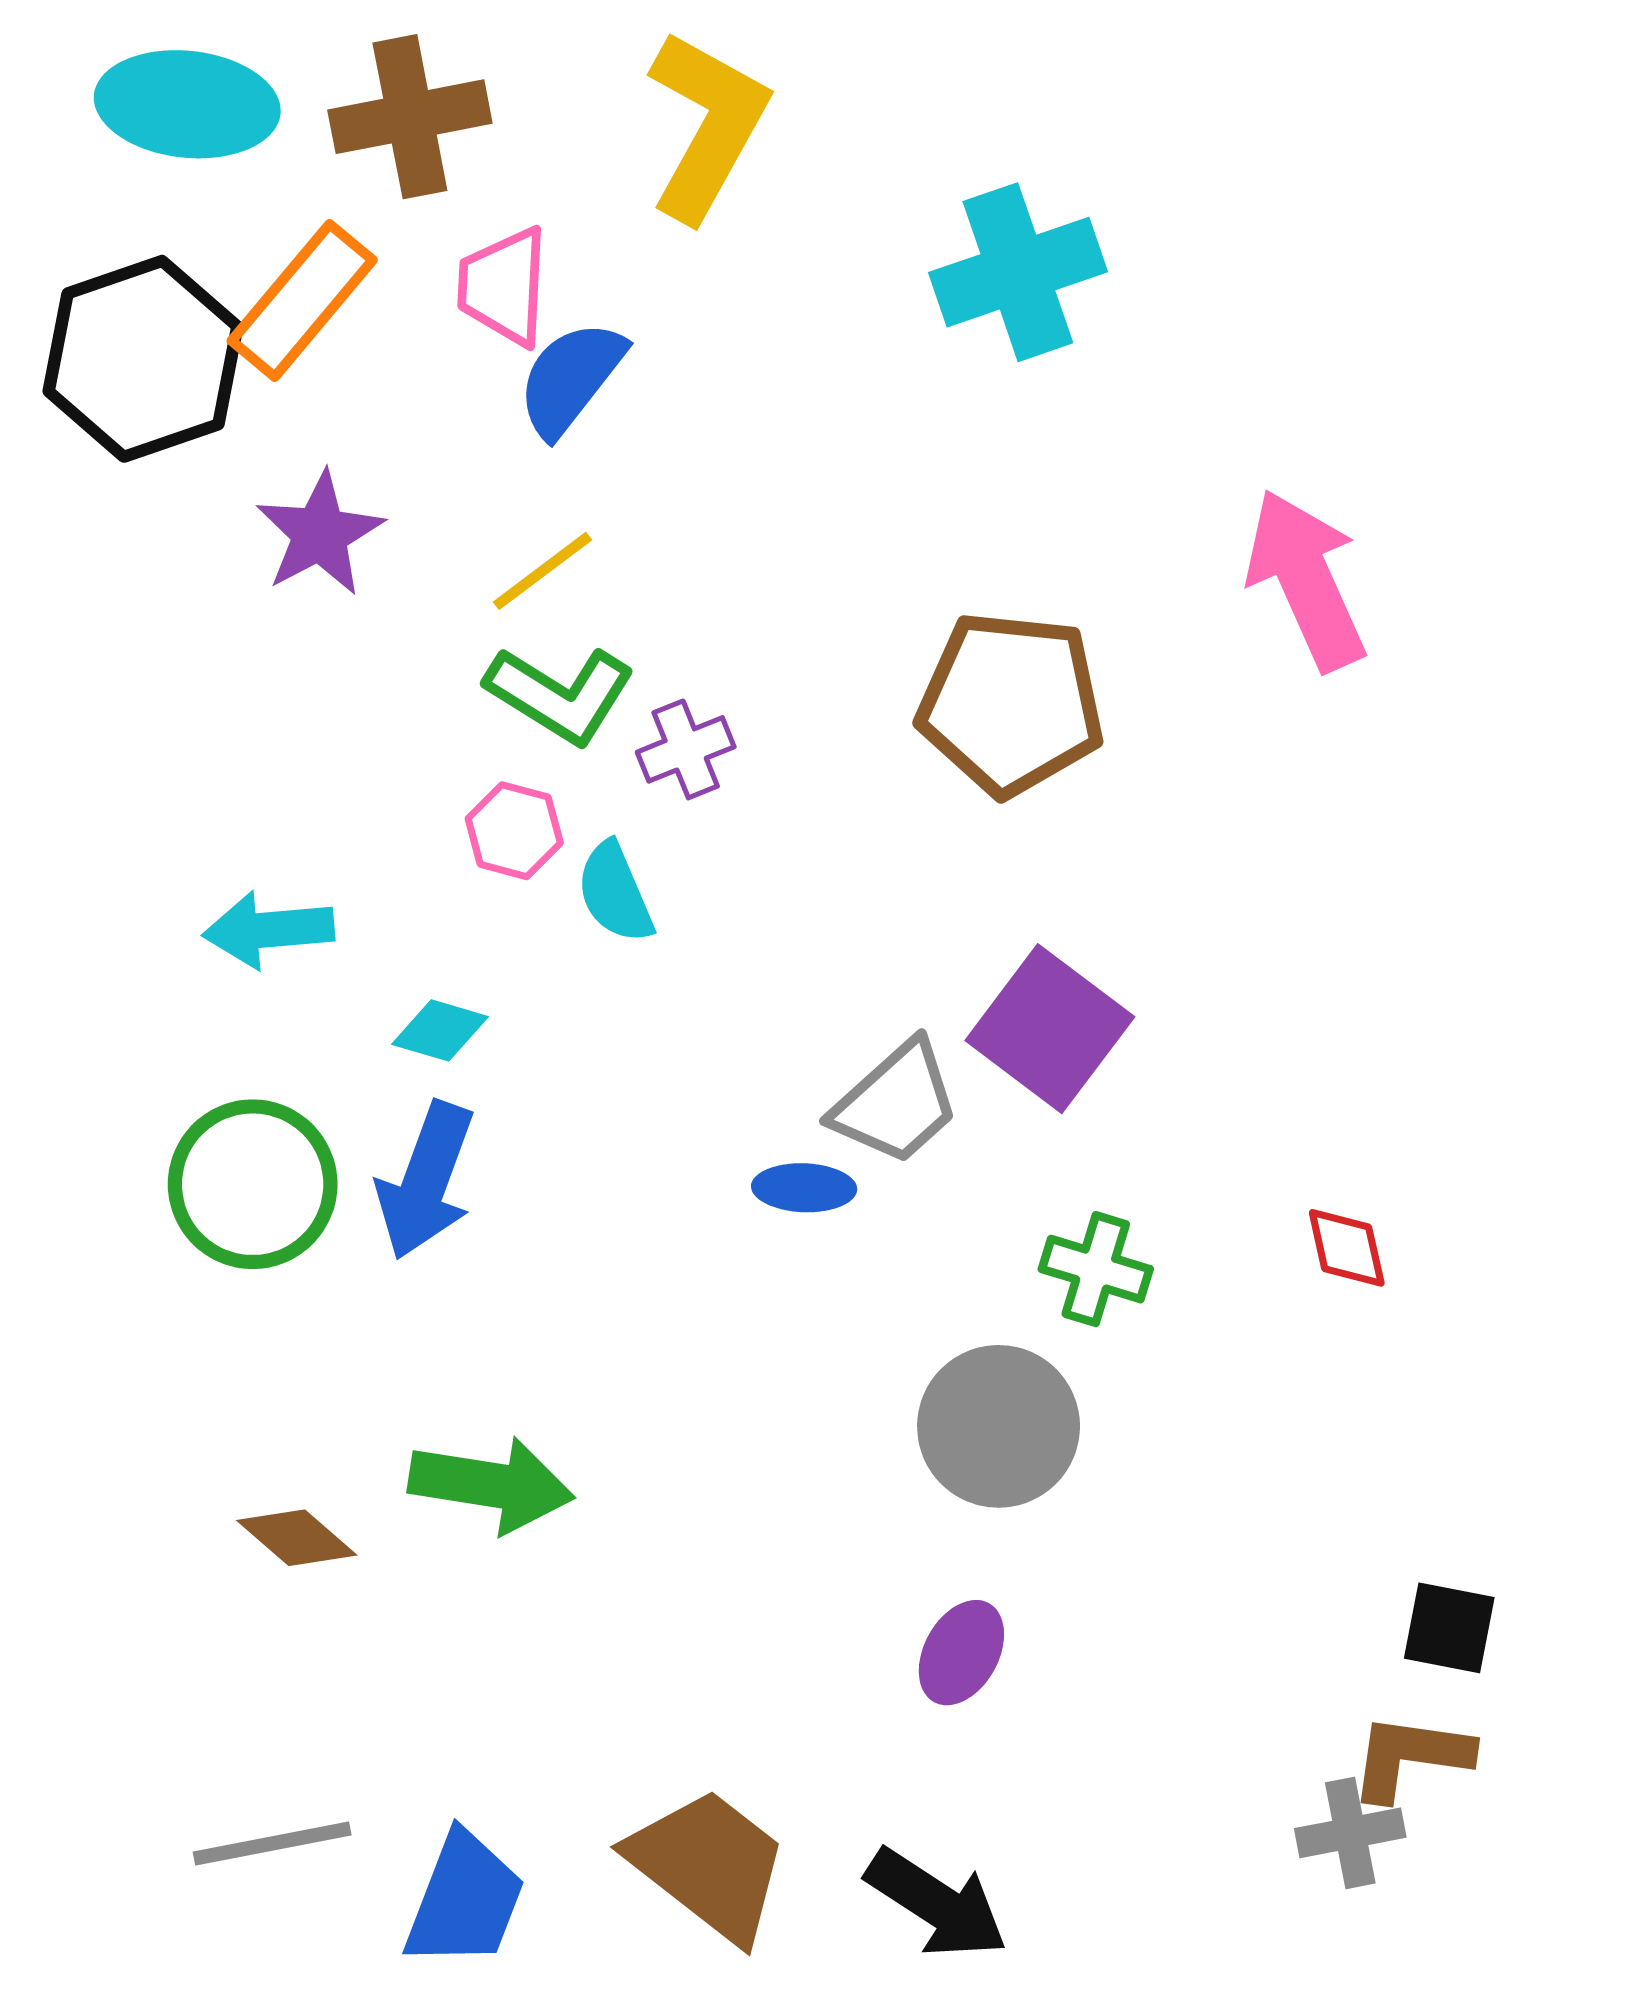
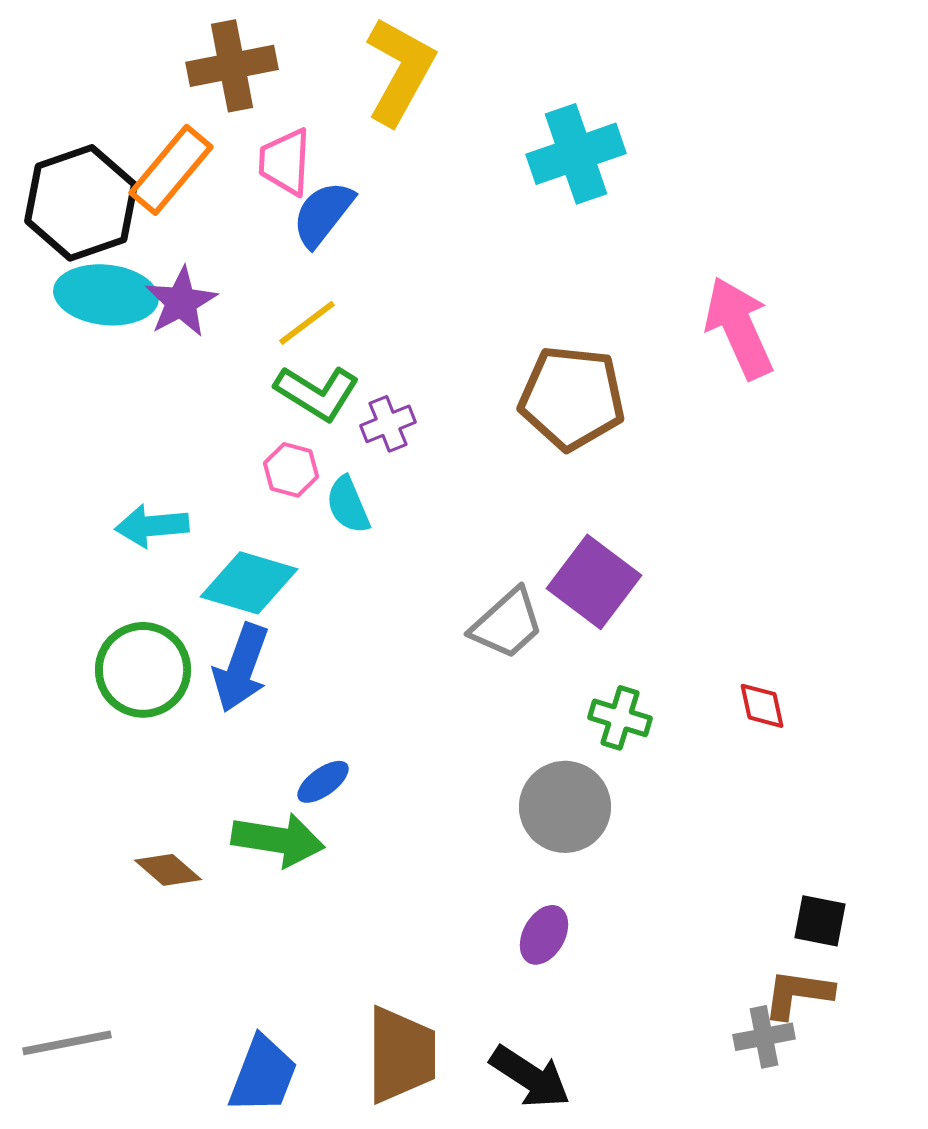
cyan ellipse: (187, 104) -> (106, 295), moved
cyan diamond: (440, 1030) -> (249, 583), size x1.8
blue ellipse: (804, 1188) -> (323, 782), moved, turned -38
gray line: (272, 1844) -> (67, 1043), moved
brown trapezoid: (709, 1865) -> (401, 1055), turned 52

